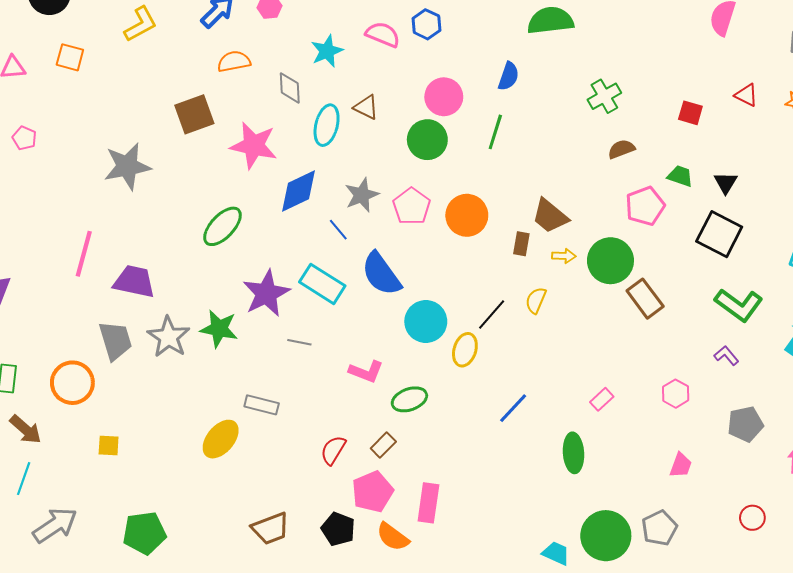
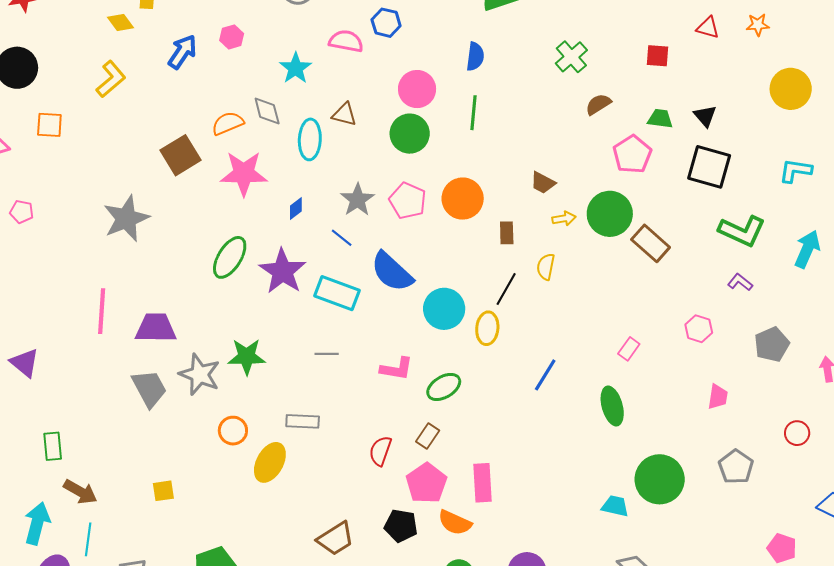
orange semicircle: (234, 61) -> (228, 123), moved
blue diamond: (299, 191) -> (296, 208), size x0.5
brown trapezoid: (550, 216) -> (543, 183), size x0.7
brown rectangle: (521, 244) -> (507, 233), moved
purple star: (266, 293) -> (283, 271), moved
orange circle: (72, 383) -> (233, 431), moved, size x0.7
gray pentagon: (659, 528) -> (736, 467), moved

